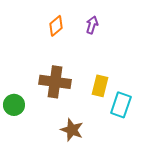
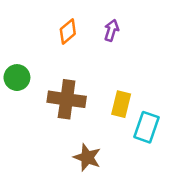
green circle: (14, 105) -> (17, 78), moved

